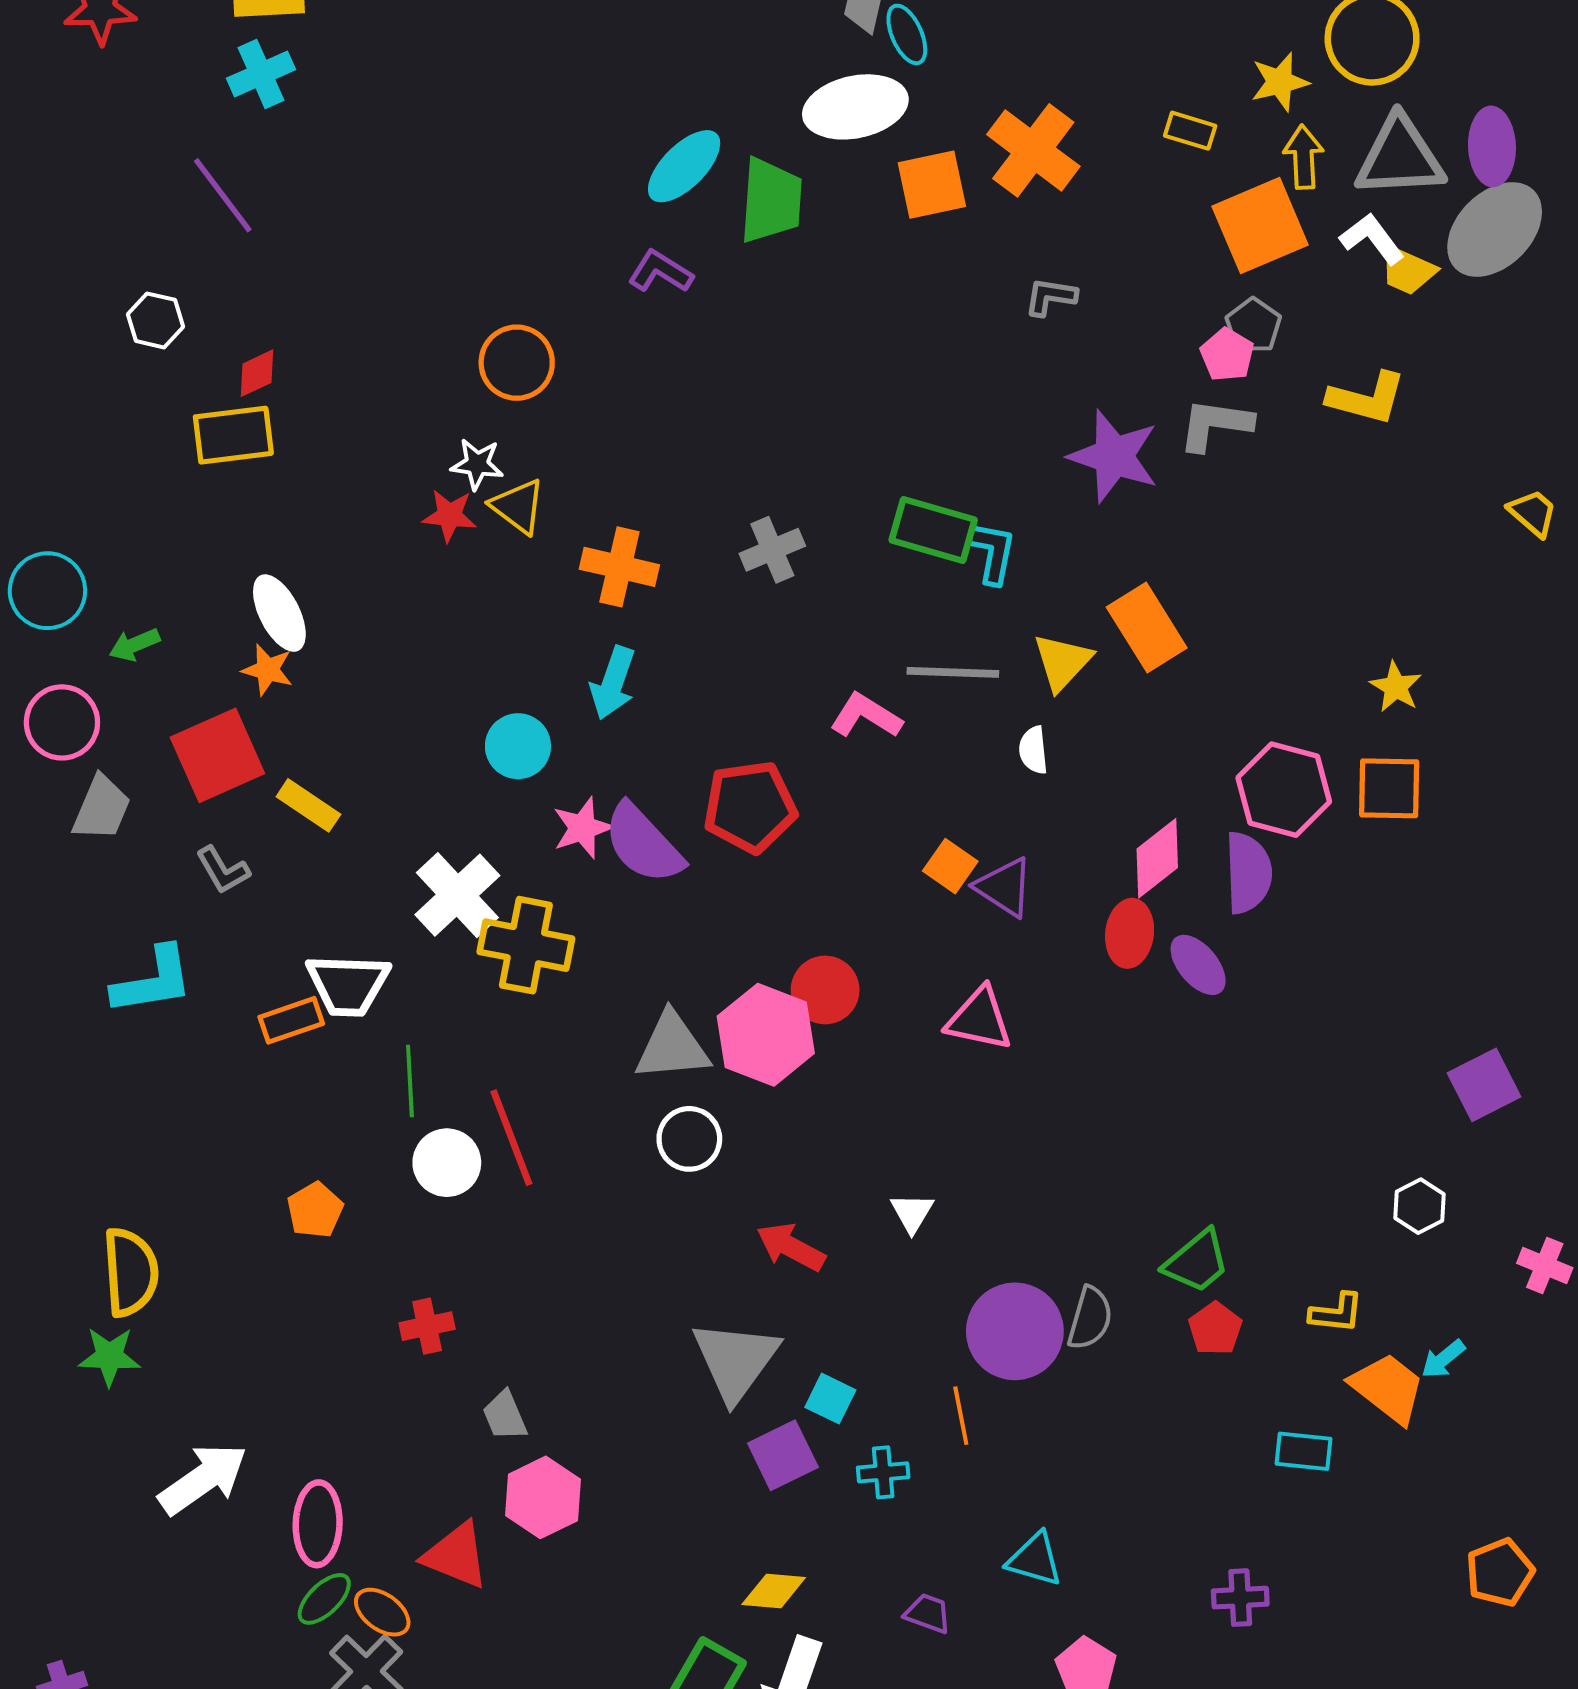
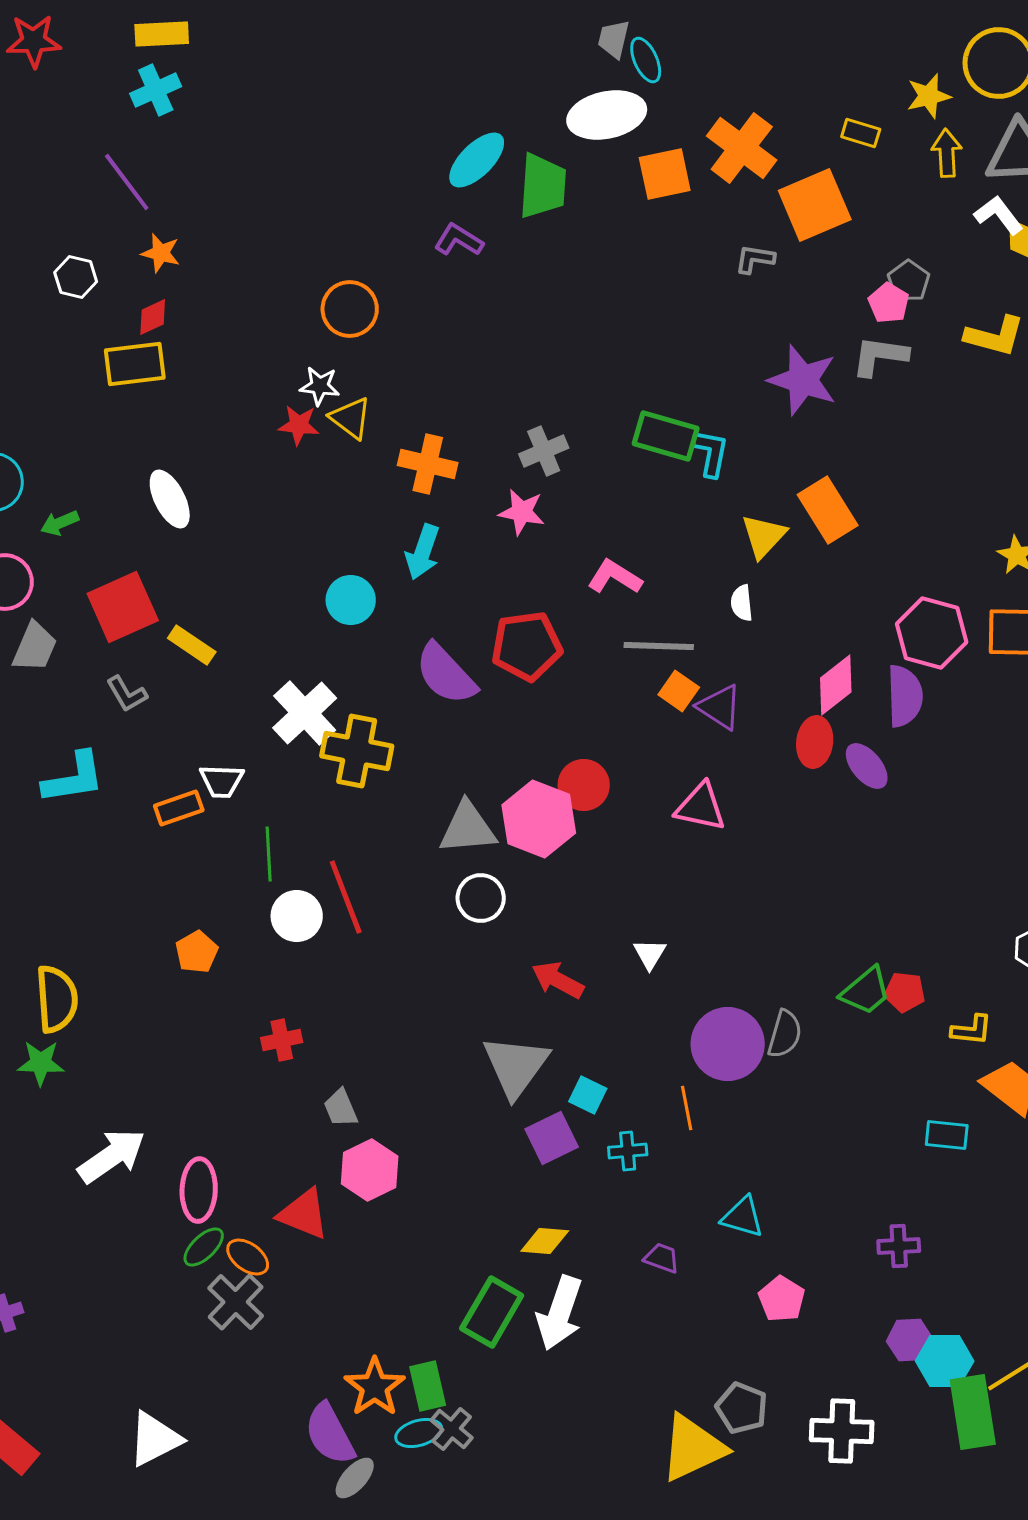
orange square: (1260, 226) -> (815, 205), moved
orange star: (268, 670) -> (161, 253), moved
gray line: (953, 672) -> (659, 646), moved
pink star: (583, 828) -> (522, 512), moved, turned 30
white trapezoid: (348, 985) -> (222, 781), size x0.7
red pentagon: (1215, 1329) -> (905, 992), moved, turned -30

